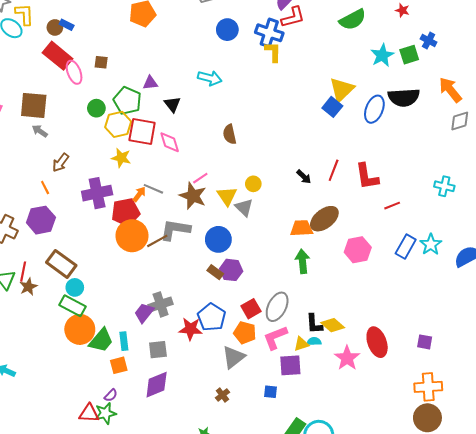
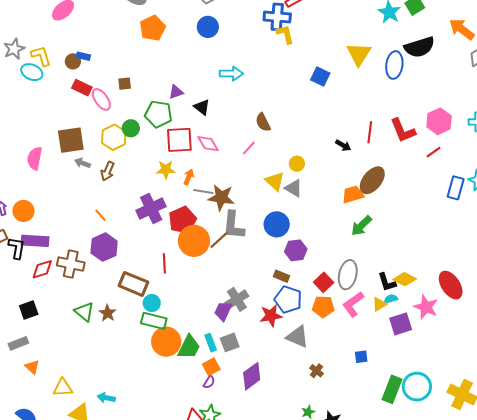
blue circle: (227, 30) -> (208, 27), moved
red rectangle: (58, 56) -> (82, 88), size x0.7
blue square: (332, 107) -> (320, 76), moved
yellow hexagon: (118, 124) -> (114, 137), moved
brown arrow: (61, 163) -> (108, 171), moved
pink line: (200, 178) -> (249, 148), moved
orange arrow: (139, 194) -> (189, 177), moved
brown star: (193, 196) -> (221, 197), moved
gray L-shape: (175, 230) -> (233, 225), turned -80
pink hexagon: (358, 250) -> (439, 121), moved
green arrow: (302, 261) -> (361, 226), turned -115
red line: (23, 272) -> (164, 263), moved
brown rectangle: (215, 272) -> (282, 276), moved
gray square: (158, 350) -> (230, 342), moved
gray triangle: (233, 357) -> (297, 337), moved, turned -45
purple square: (290, 365) -> (401, 324), moved
purple semicircle: (111, 395) -> (209, 382), moved

